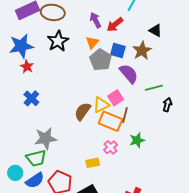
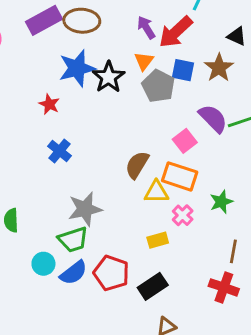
red arrow: (115, 25) -> (176, 32), size x1.4
black star: (58, 41) -> (109, 77), moved
blue star: (21, 46) -> (77, 68), moved
purple semicircle: (129, 74) -> (213, 118), moved
yellow triangle: (101, 105) -> (156, 192), moved, turned 30
brown line: (125, 115) -> (233, 251), moved

